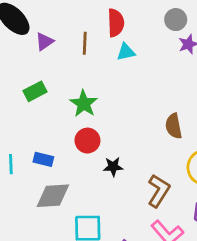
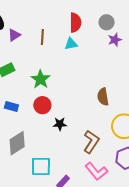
red semicircle: (116, 23) -> (75, 23), moved
blue rectangle: (43, 159) -> (11, 106), moved
gray diamond: (53, 196) -> (17, 143), turned -30

